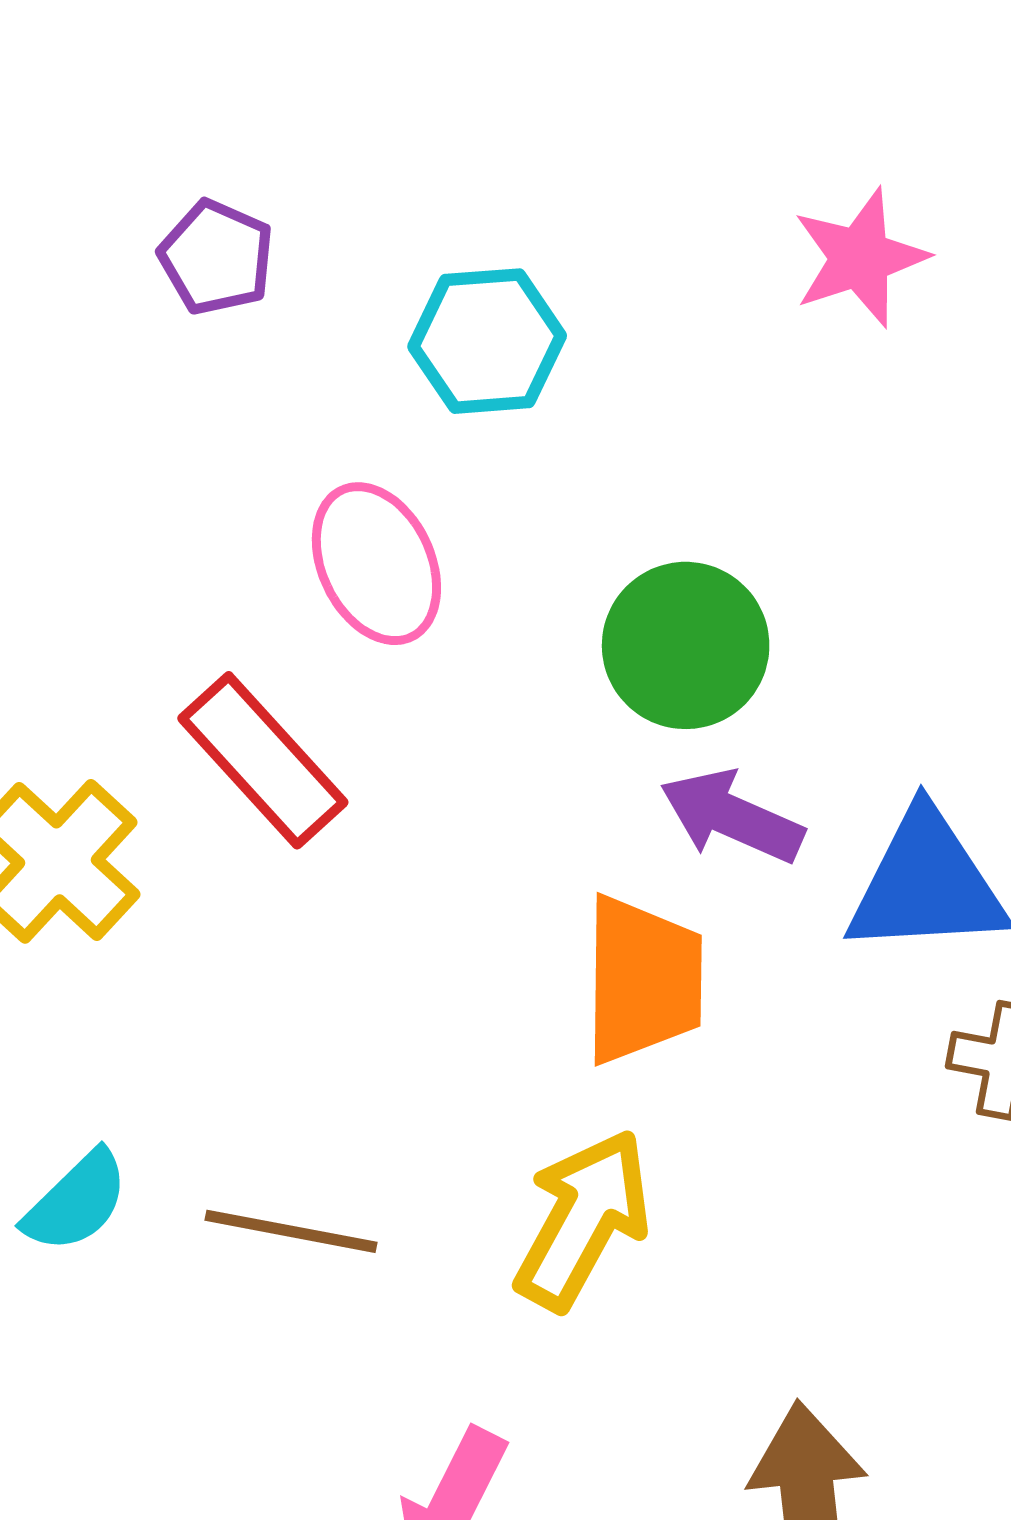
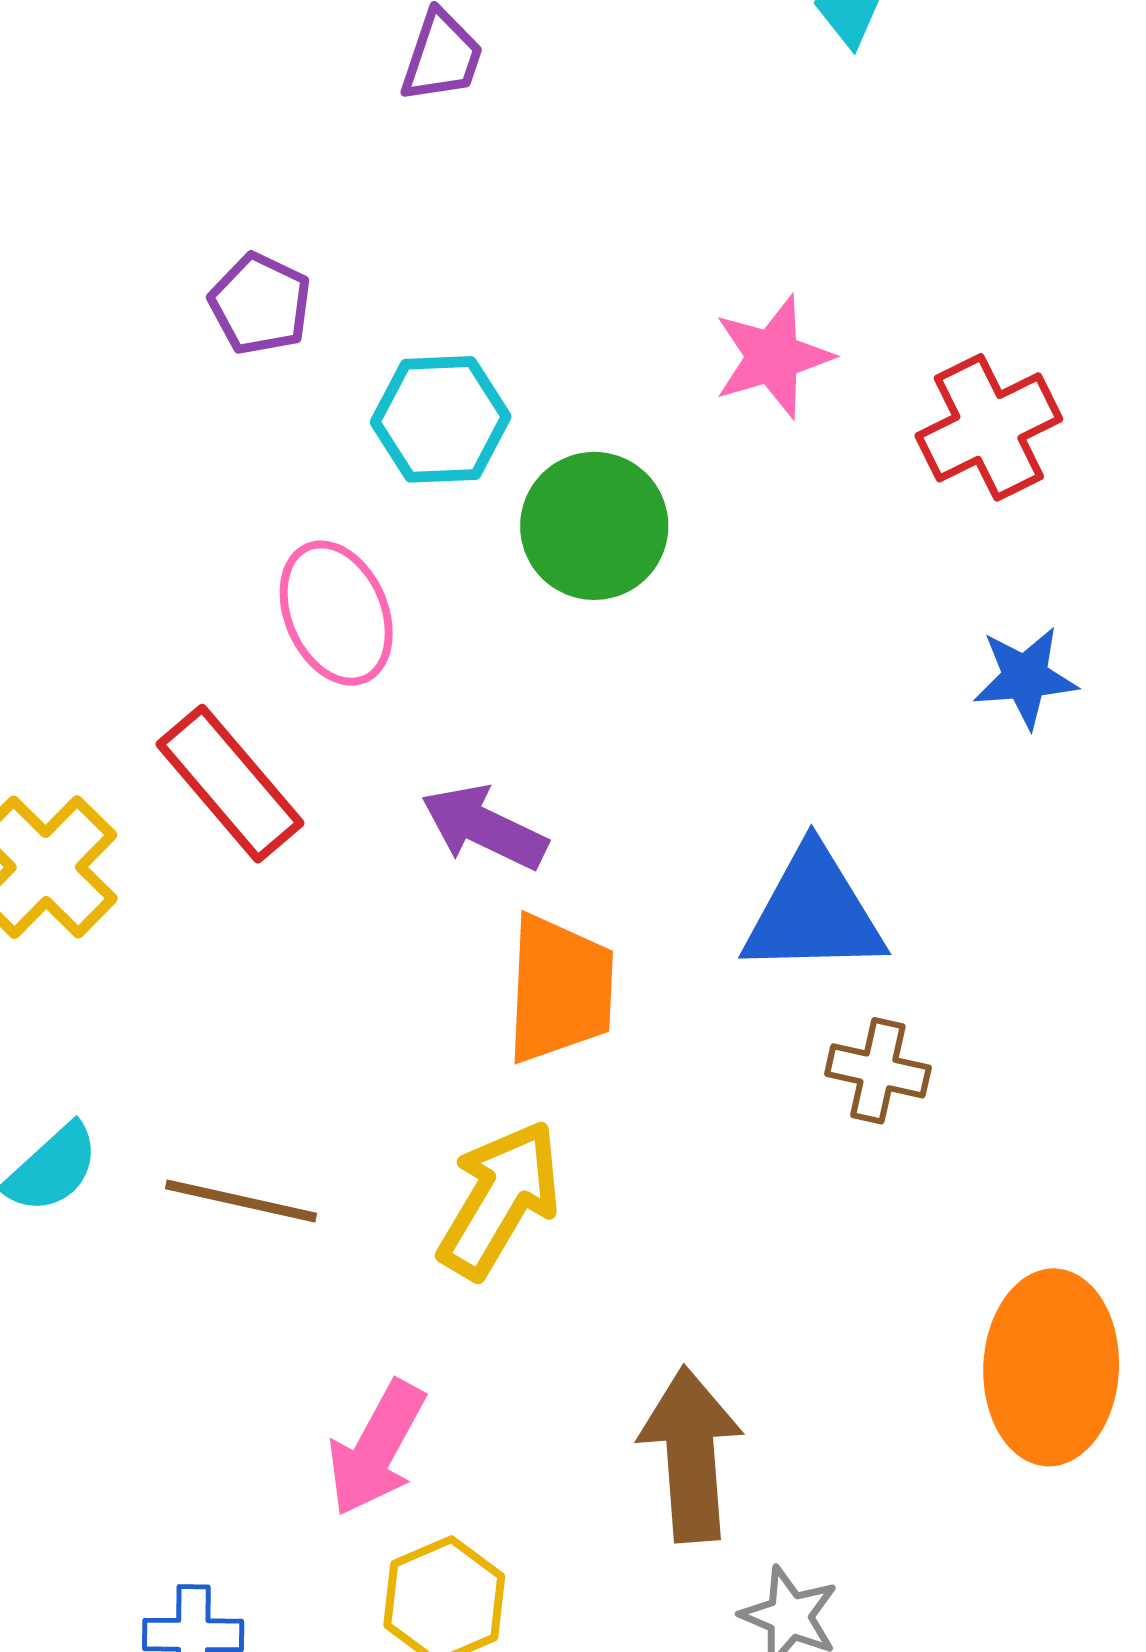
purple pentagon: (216, 257) -> (260, 304), moved
green circle: (686, 645) -> (594, 526), moved
purple arrow: (732, 817) -> (484, 827), moved

